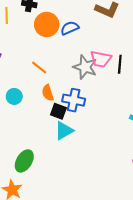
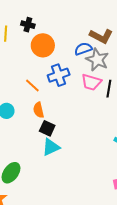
blue semicircle: (70, 28) -> (83, 49), moved
gray star: (85, 67) -> (97, 60), moved
blue cross: (74, 100) -> (59, 75), moved, turned -35

